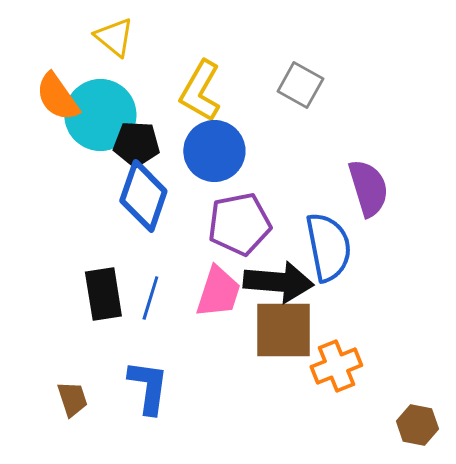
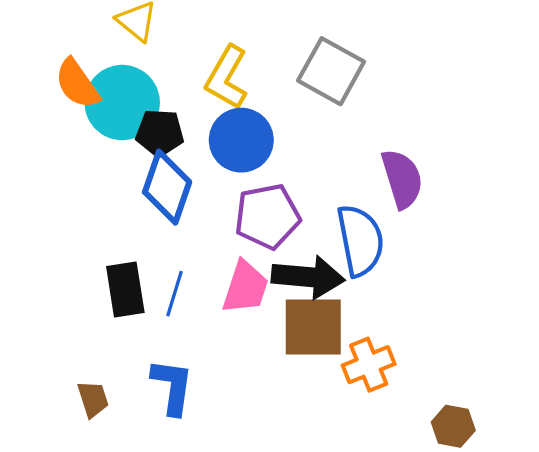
gray square: (300, 85) -> (331, 71), size x1.4

